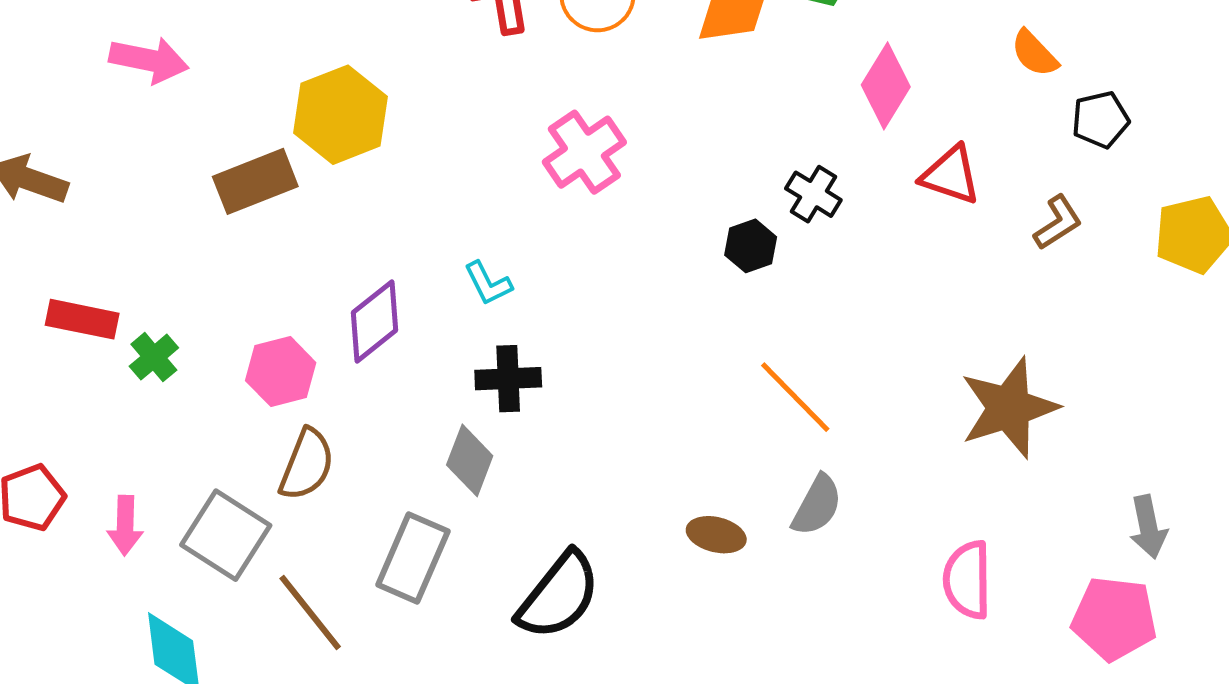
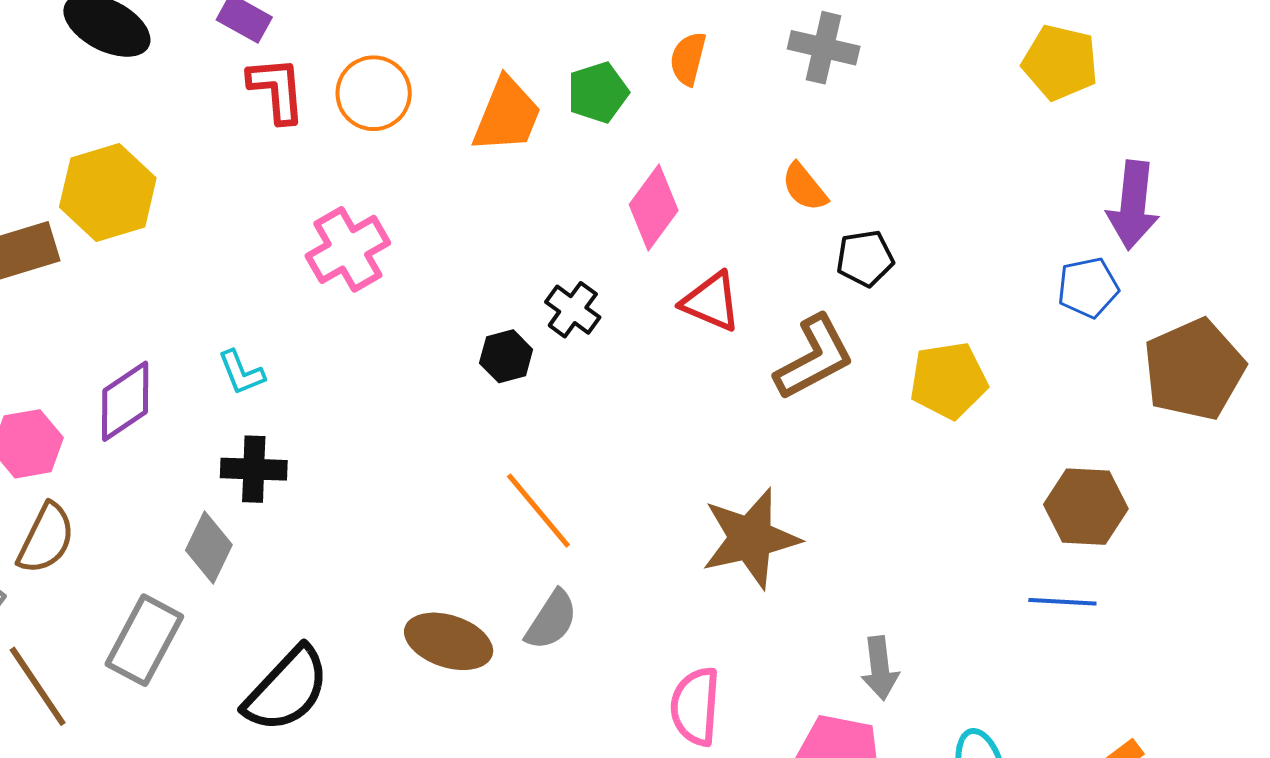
brown L-shape: (1058, 223) -> (814, 358), size x1.6
brown ellipse: (716, 535) -> (449, 641), size x1.5

